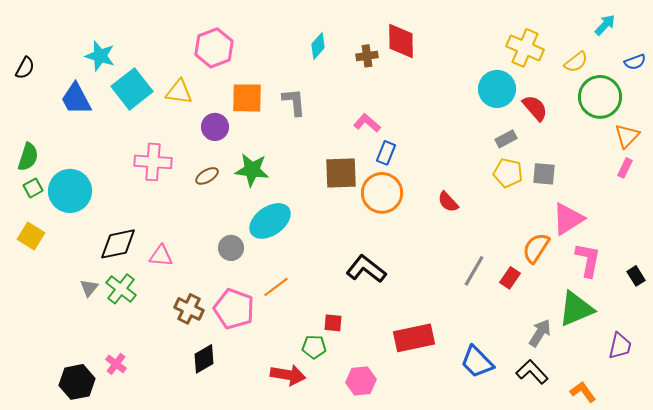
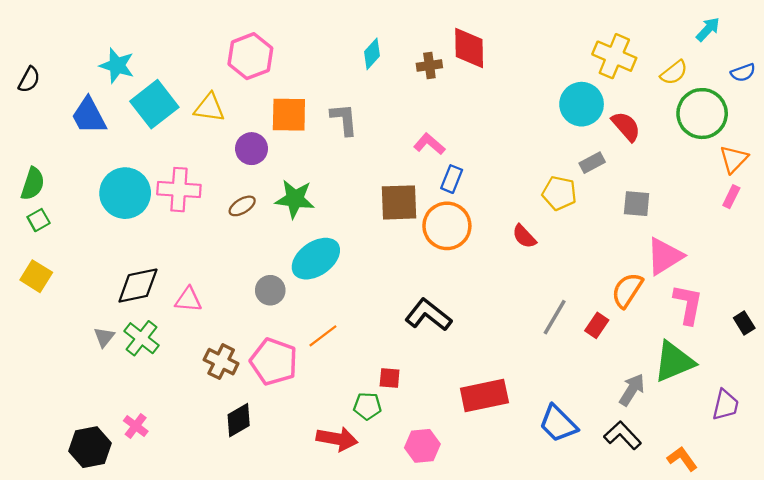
yellow pentagon: (508, 173) -> (559, 193), moved
cyan circle: (70, 191) -> (125, 193), moved

